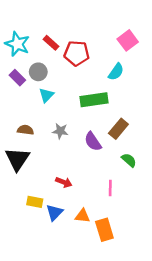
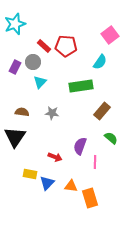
red rectangle: (51, 43) -> (44, 46), moved
cyan star: (17, 44) -> (15, 24), moved, turned 30
purple rectangle: (17, 78) -> (15, 67), turned 72
purple semicircle: (93, 142) -> (80, 146), moved, turned 54

